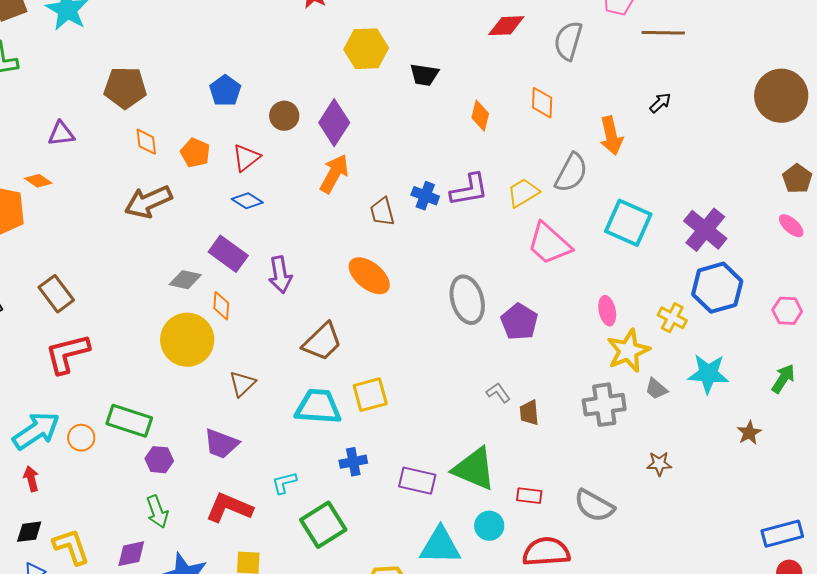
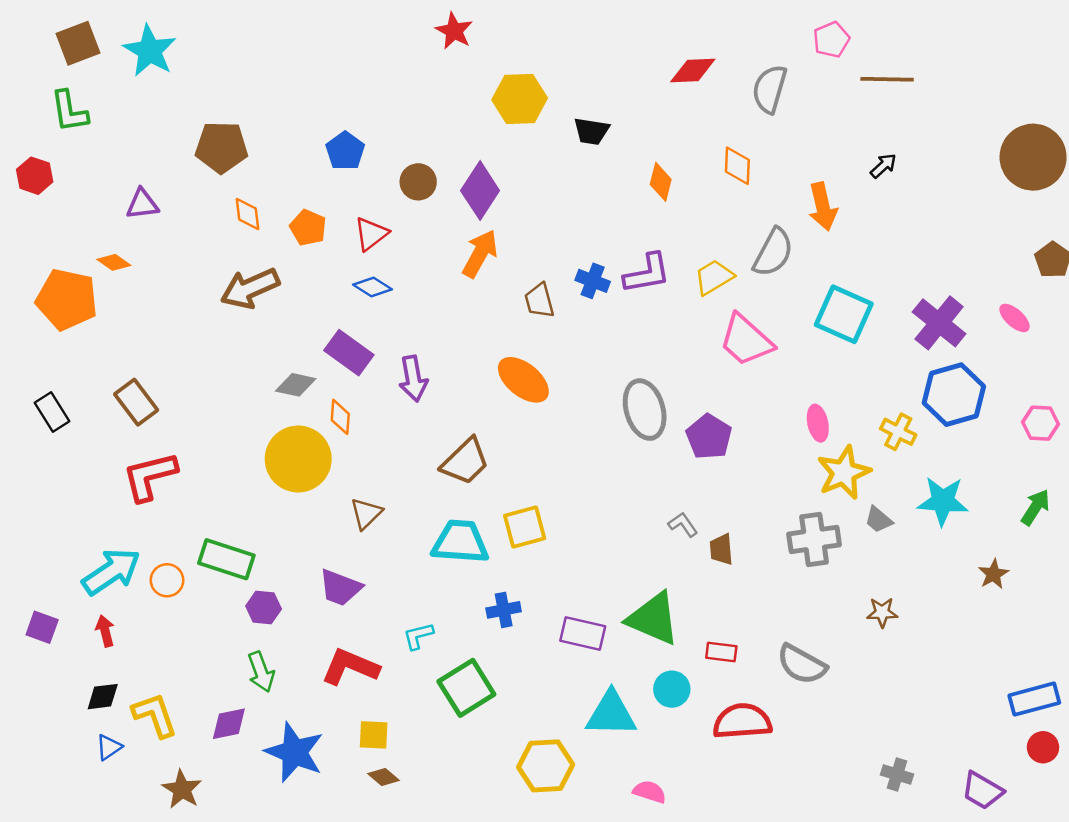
pink ellipse: (791, 226) -> (1015, 318), moved

